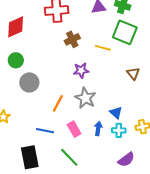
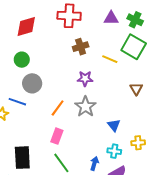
blue arrow: (98, 128) -> (94, 163), moved
pink rectangle: (74, 129) -> (57, 136), moved, turned 42
cyan cross: (119, 130) -> (114, 151), moved
blue line: (45, 131) -> (17, 102), moved

